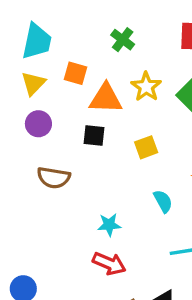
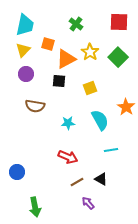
orange triangle: (106, 98) -> (66, 59), turned -30
cyan semicircle: (163, 201) -> (100, 120), size x1.5
cyan star: (109, 225) -> (68, 123), moved

